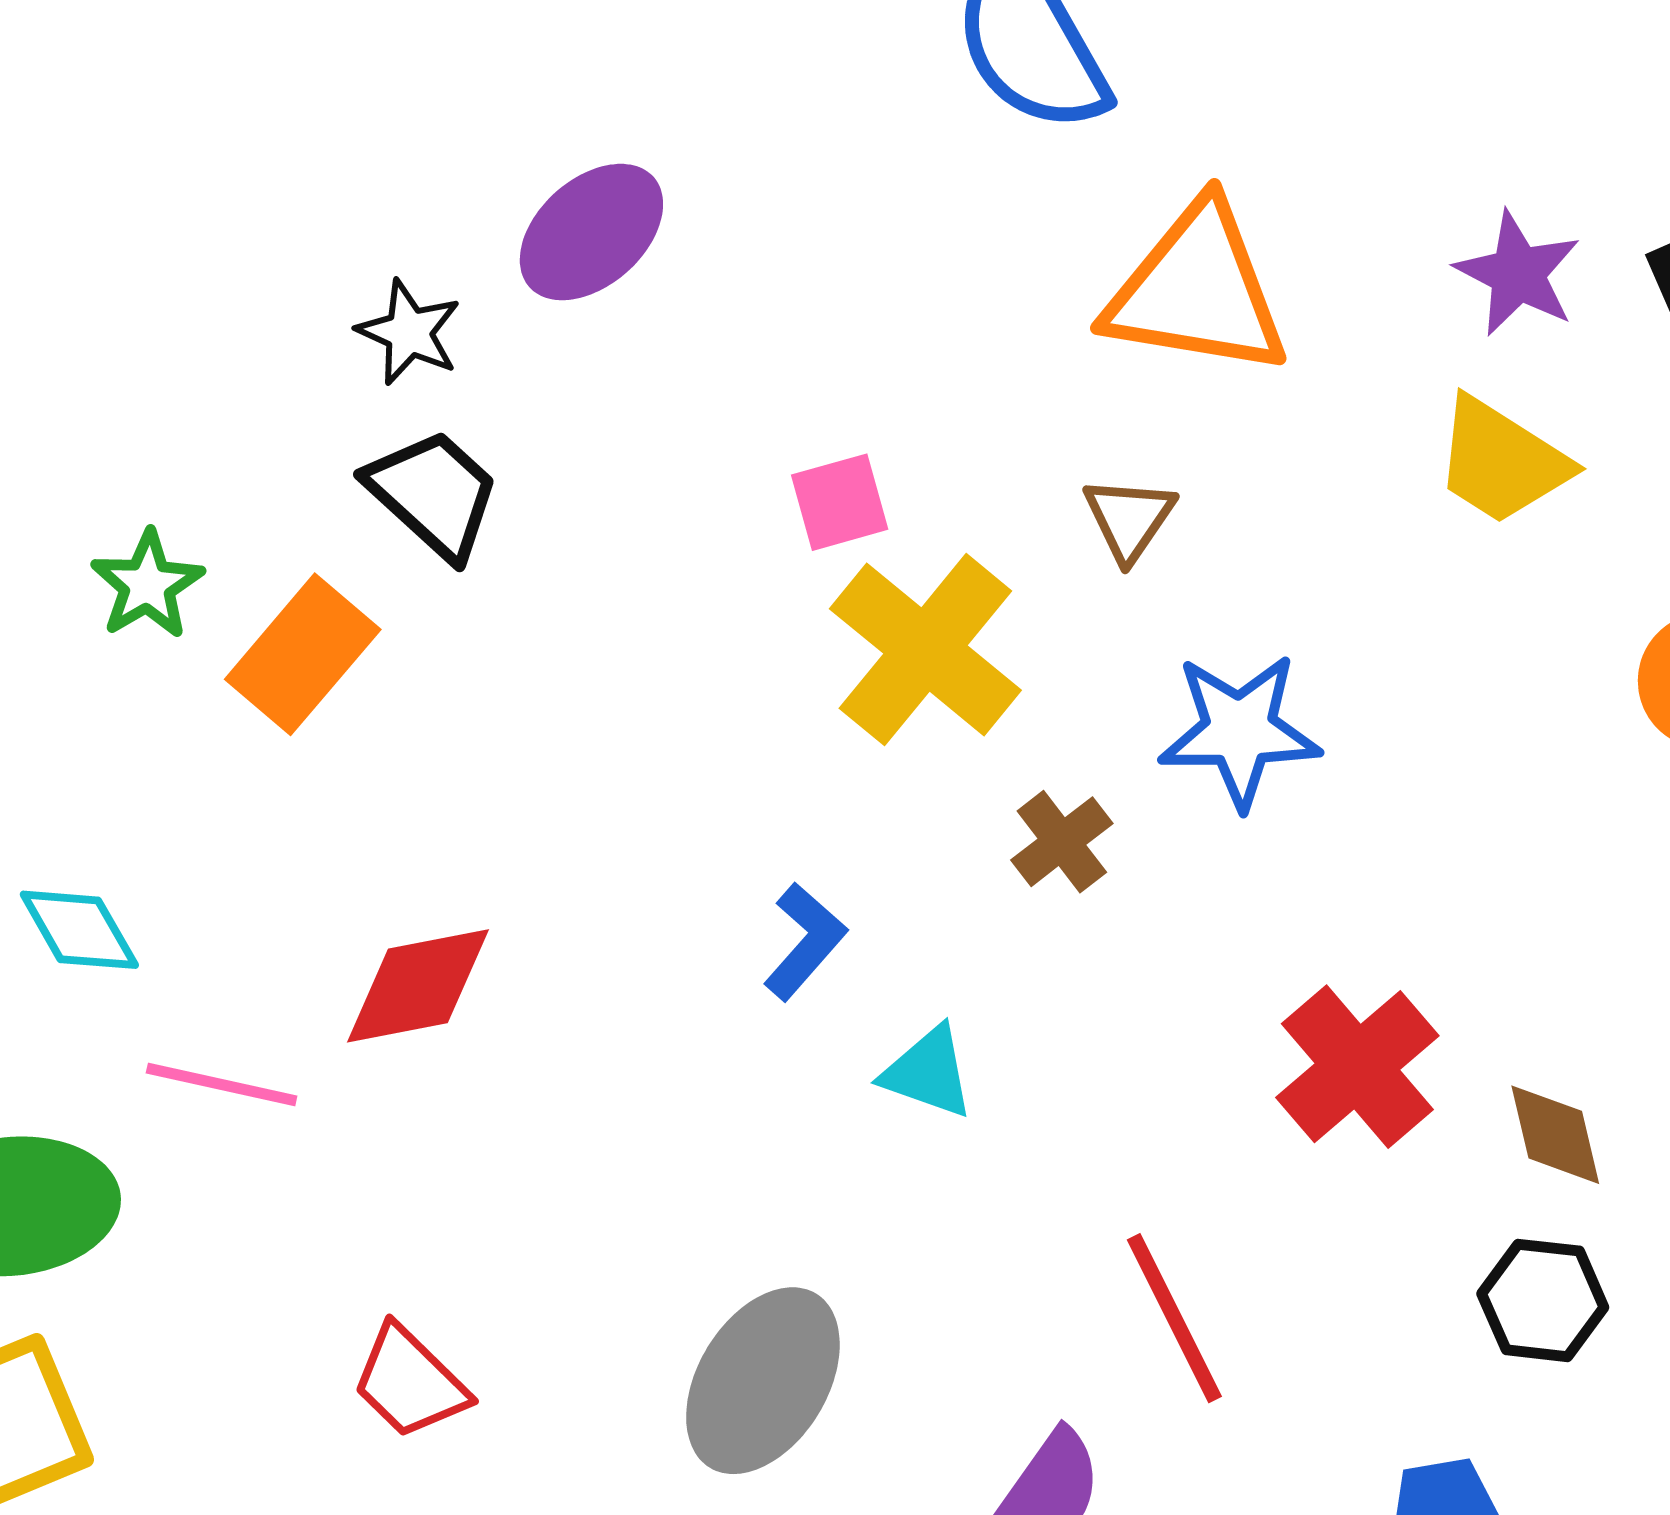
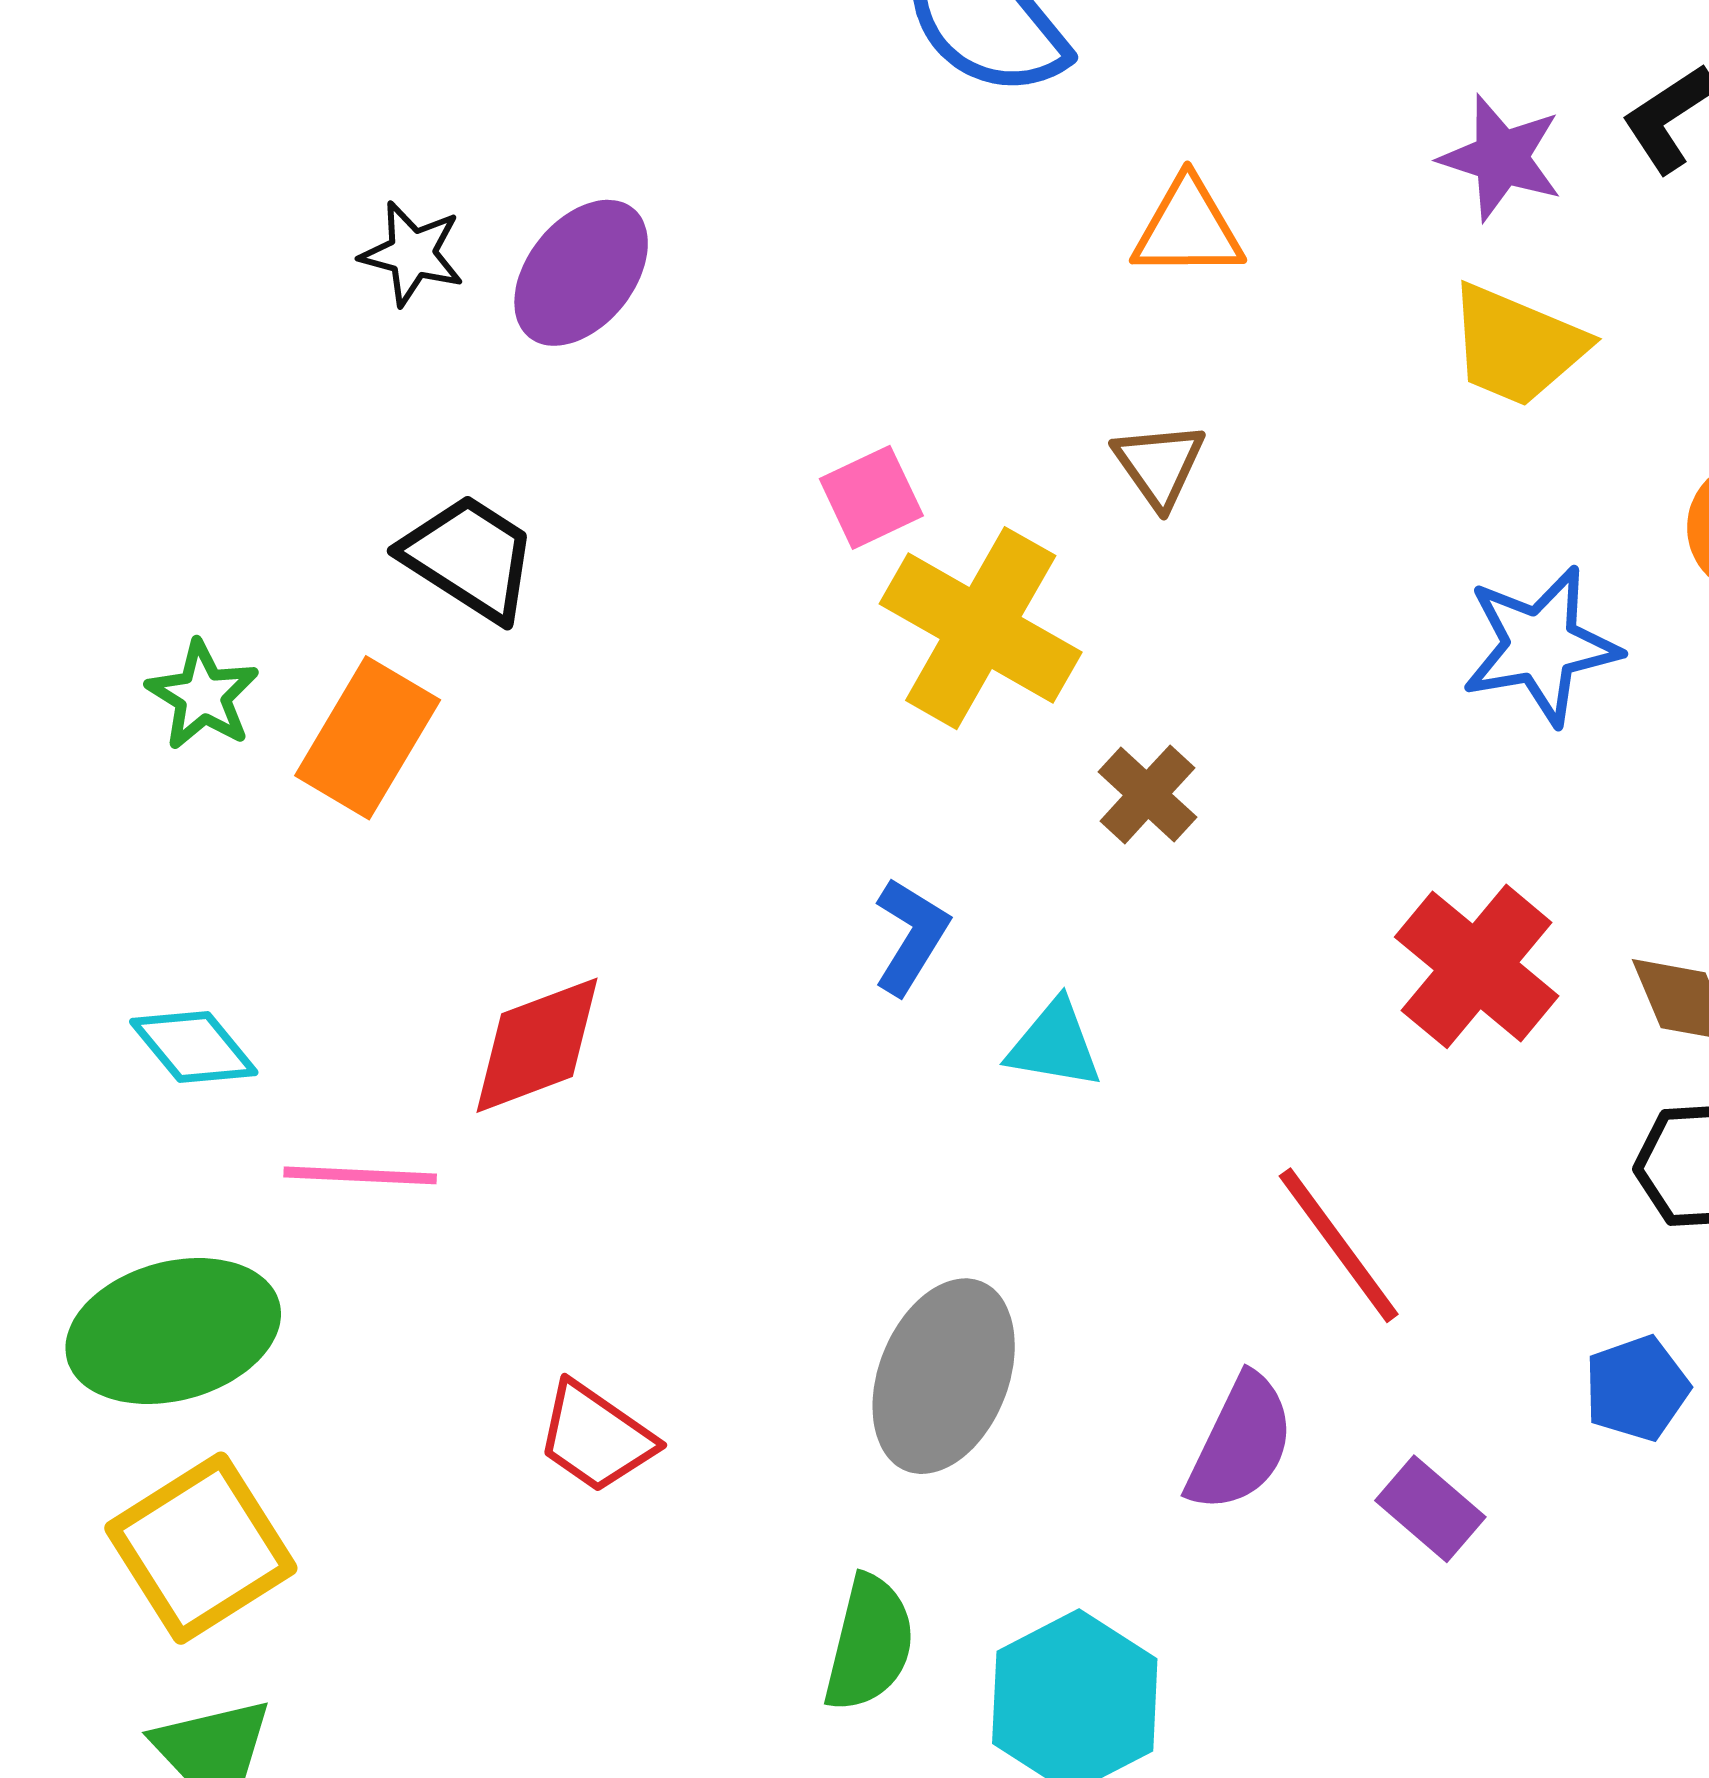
orange triangle: (1197, 290) -> (1188, 228), size x0.6
black star: (409, 332) -> (412, 254), moved
blue star: (1240, 731) -> (1541, 646), moved

